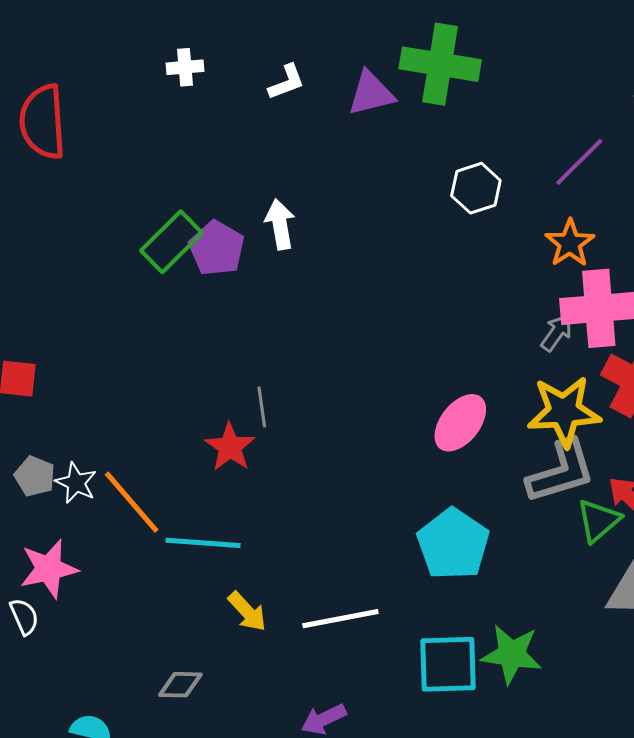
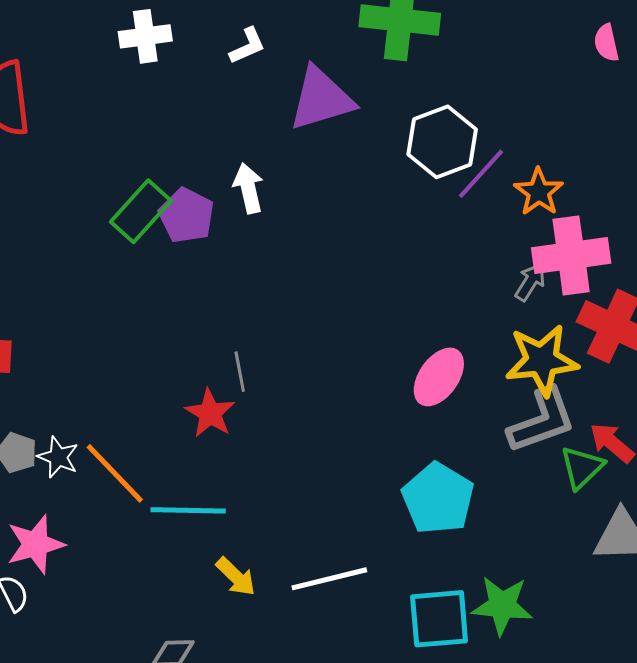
white cross: (185, 67) -> (145, 36), size x1.4
purple triangle: (371, 93) -> (321, 99), moved, size x1.4
purple line: (579, 162) -> (481, 174), moved
white hexagon: (476, 188) -> (442, 142), size x1.4

